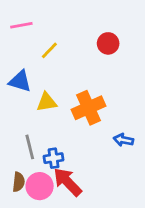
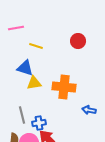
yellow line: (49, 50) -> (36, 46), turned 64
blue triangle: (20, 81) -> (25, 68), moved
orange cross: (89, 108) -> (64, 87), turned 30

